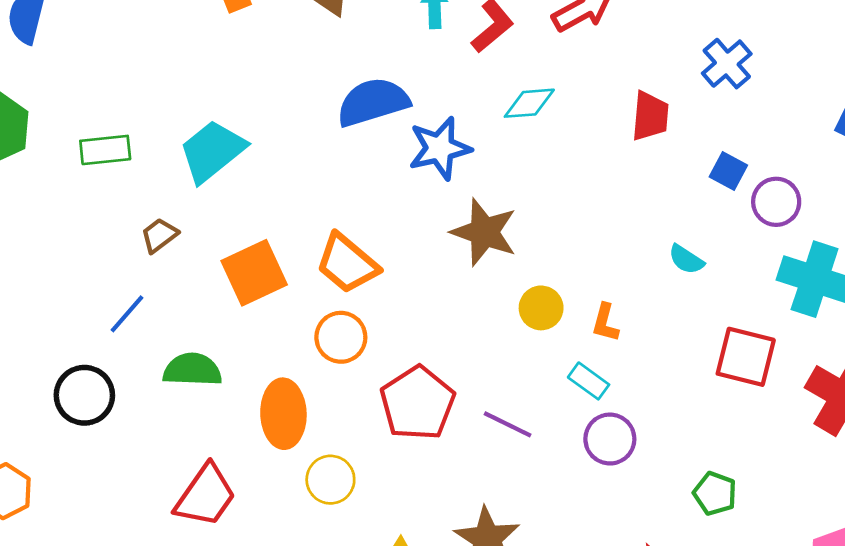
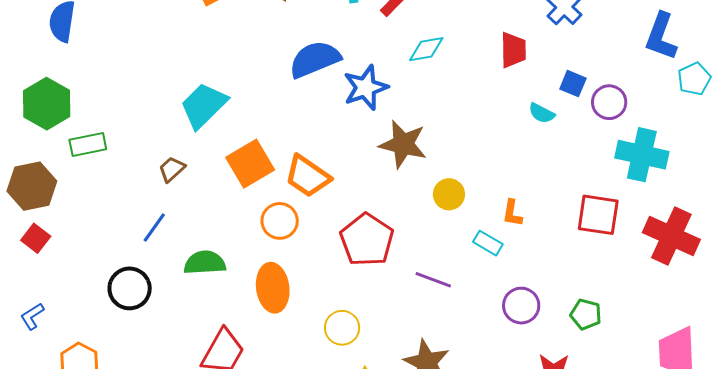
green rectangle: (105, 150) -> (88, 144), moved
cyan semicircle: (686, 259) -> (542, 113), moved
orange square: (254, 273) -> (250, 164), moved
orange L-shape: (605, 323) -> (512, 213), moved
orange circle: (341, 337) -> (280, 221), moved
red pentagon: (418, 403) -> (367, 240), moved
purple circle: (610, 439) -> (521, 306), moved
yellow circle: (330, 480) -> (342, 328), moved

